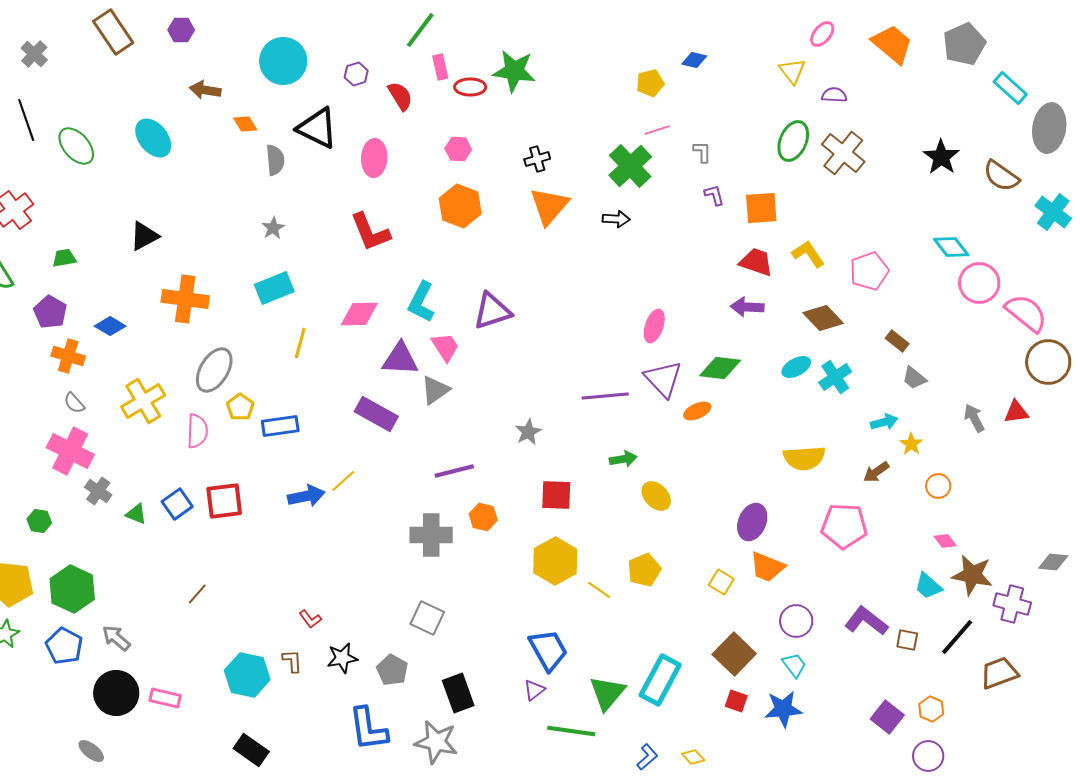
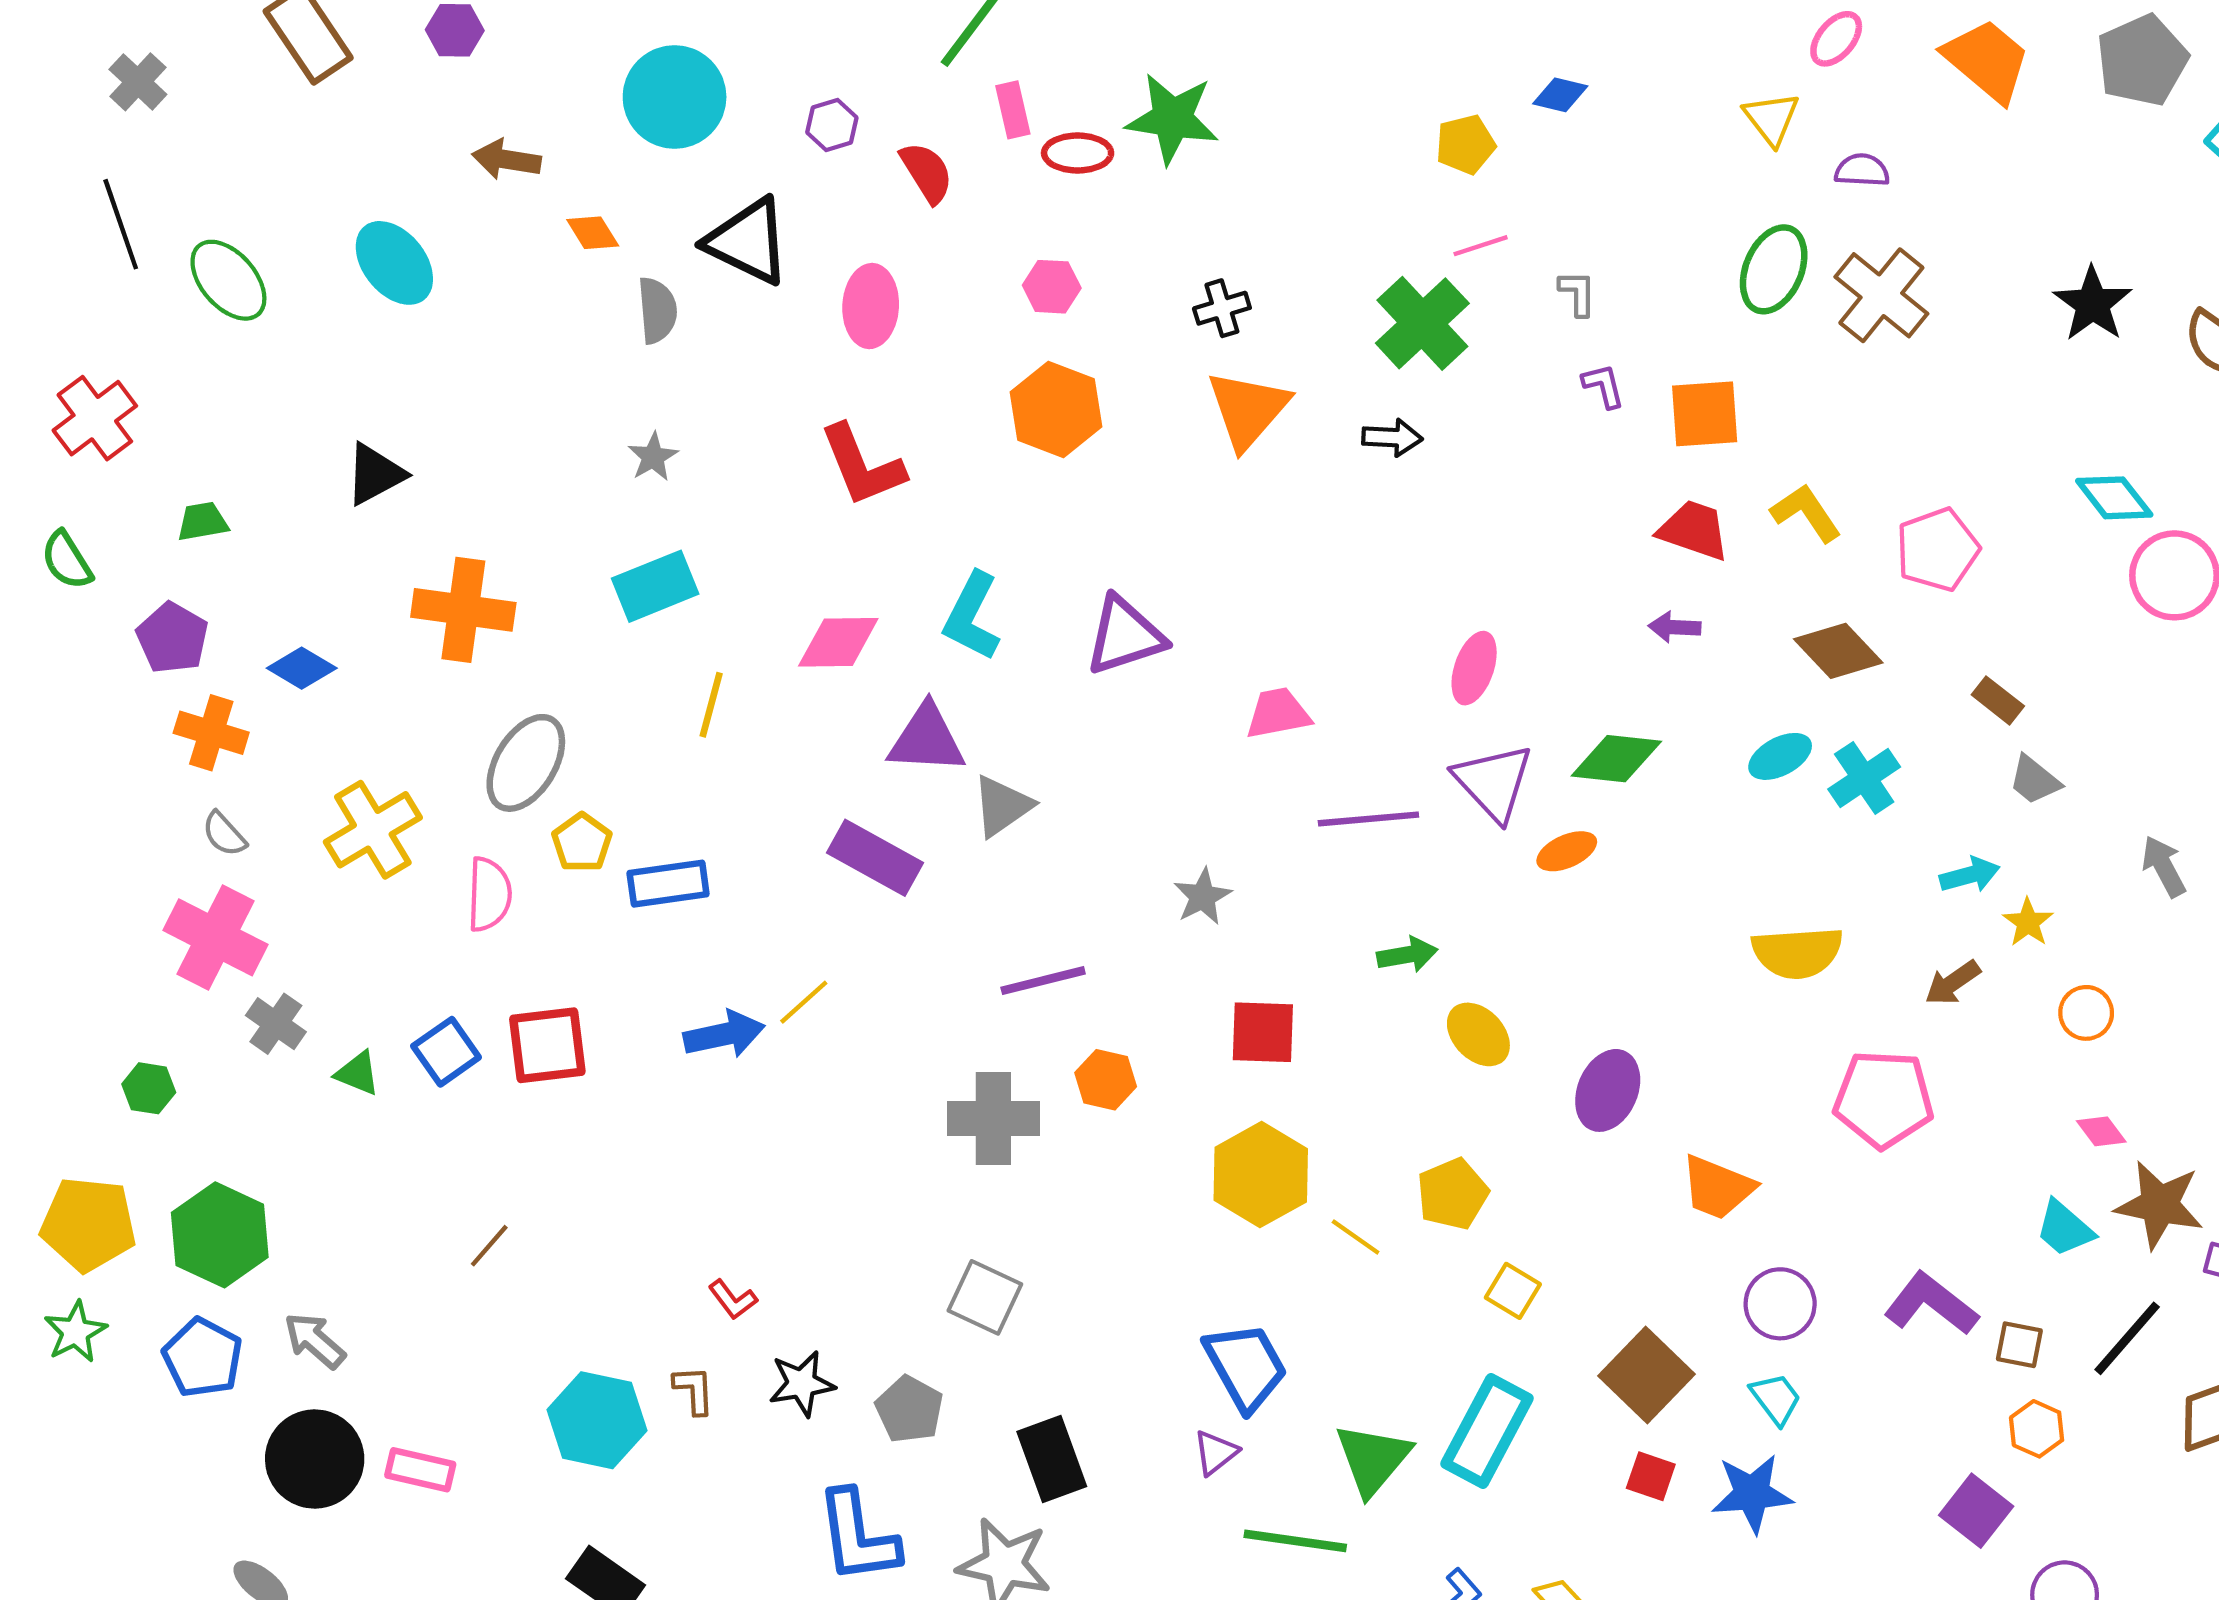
purple arrow: (747, 307) -> (1675, 627), size x0.7
pink trapezoid: (445, 347) -> (1278, 713), moved, turned -68
purple ellipse: (752, 522) -> (1608, 1090), moved
yellow square: (721, 582) -> (1513, 1291), moved
orange hexagon: (931, 709) -> (2037, 1429), moved

